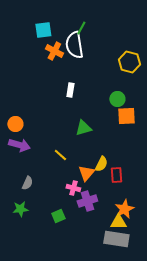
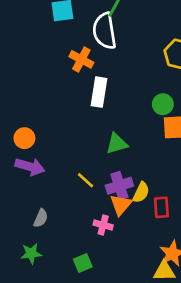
orange cross: (54, 51) -> (81, 59), moved
white rectangle: (70, 90) -> (99, 92), size x1.5
purple cross: (87, 201) -> (119, 186), moved

